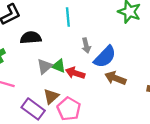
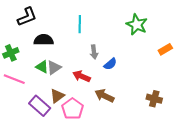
blue semicircle: (105, 57) -> (110, 64), size x0.6
green triangle: (59, 66) -> (42, 67), moved
brown arrow: (115, 78) -> (104, 96), moved

